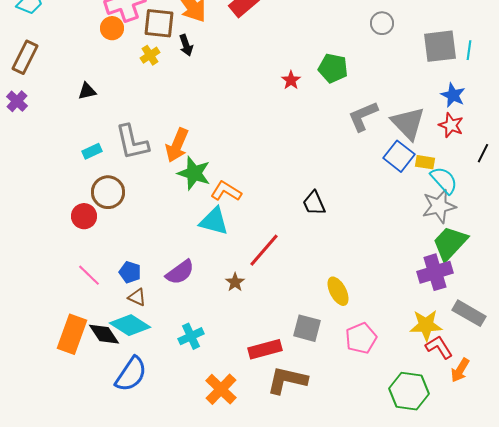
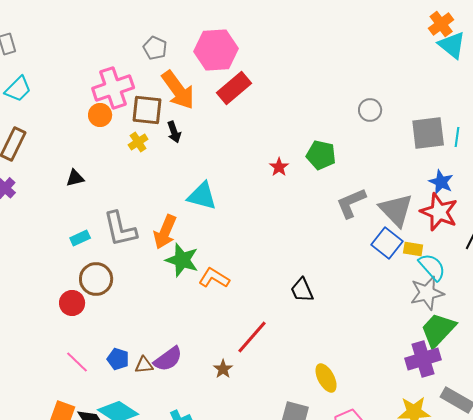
red star: (451, 125) -> (439, 212), size x1.5
cyan triangle: (214, 221) -> (202, 196), moved
brown triangle: (137, 297) -> (144, 365), moved, turned -30

